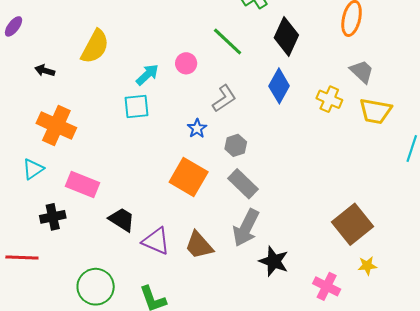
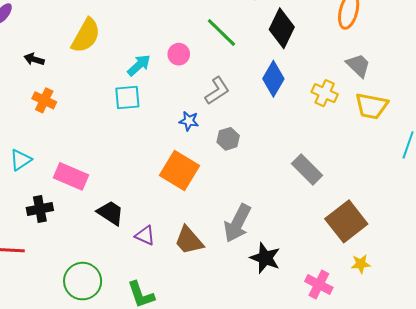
orange cross: (56, 126) -> (44, 100), moved, size x0.6
blue star: (197, 128) -> (189, 121), turned -30
gray rectangle: (243, 184) -> (307, 169), moved
purple triangle: (156, 241) -> (145, 235), size x0.7

